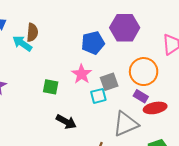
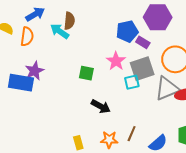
gray square: (109, 82) -> (142, 69), size x1.4
purple rectangle: (141, 96) -> (143, 42), moved
gray triangle: (126, 124) -> (167, 89), moved

